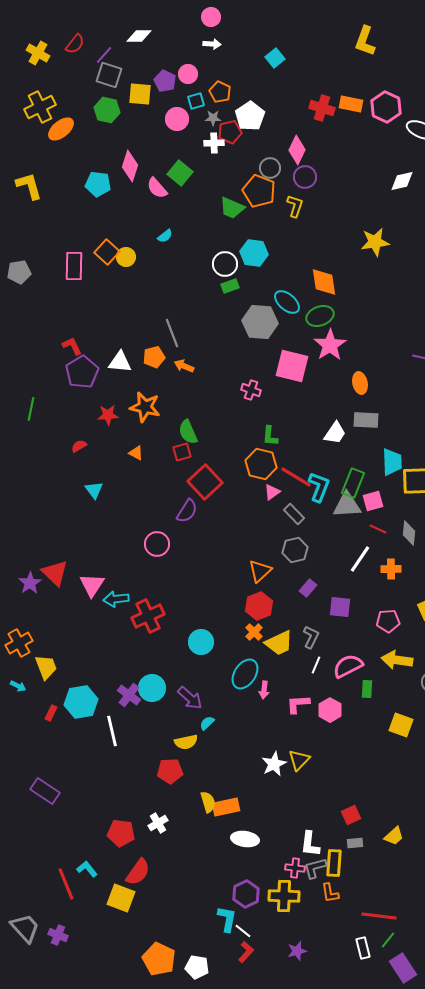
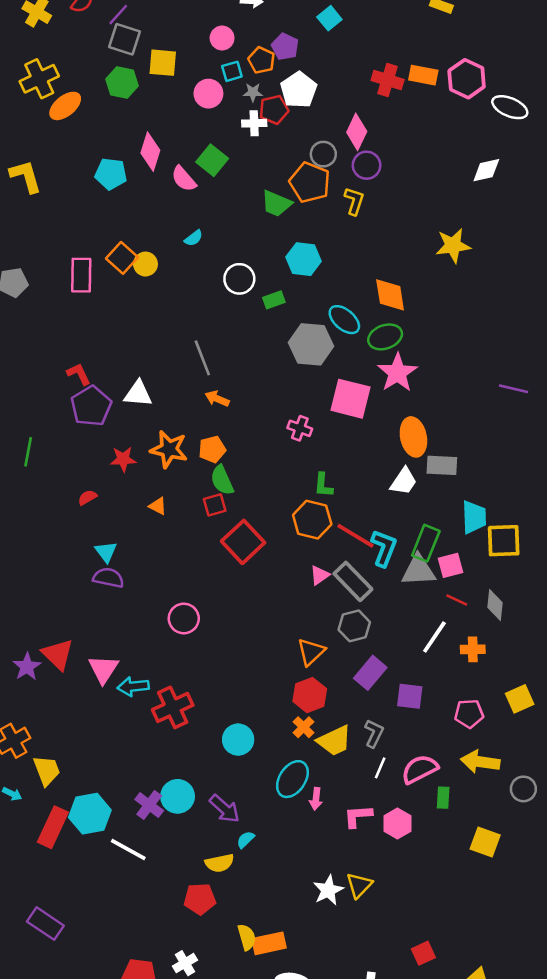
purple pentagon: (165, 81) -> (285, 47), moved
white circle: (225, 264) -> (239, 279), moved
orange pentagon: (154, 357) -> (212, 449), moved
orange ellipse: (360, 383) -> (413, 437), moved, size x1.4
pink triangle: (272, 492) -> (320, 575), moved
purple semicircle: (187, 511) -> (108, 578), moved, turned -110
gray rectangle: (294, 514) -> (353, 581), size x1.5
purple rectangle: (308, 588) -> (370, 673), size x1.5
red rectangle: (51, 713) -> (53, 827), size x2.0
white line: (112, 731) -> (128, 849), turned -48

